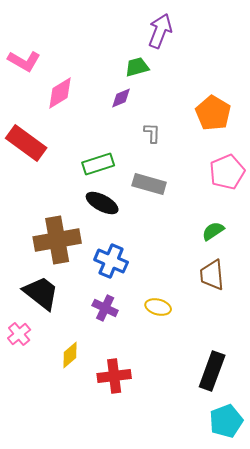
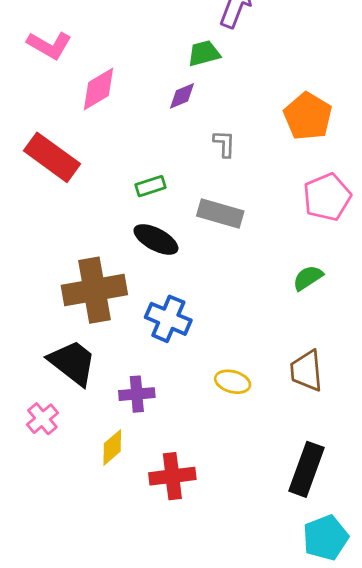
green rectangle: (98, 164) -> (150, 186), size x0.7
brown trapezoid: (212, 275) -> (306, 371), moved
purple cross: (105, 308) -> (137, 394), moved, turned -30

